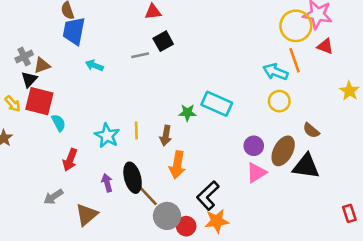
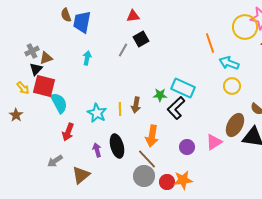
blue trapezoid: (74, 31) -> (82, 22), moved
gray line: (140, 55) -> (123, 50), turned -48
orange line: (295, 60) -> (210, 43), moved
cyan arrow: (94, 65) -> (87, 58), turned 80
cyan semicircle: (59, 123) -> (59, 103), size x1.5
brown arrow: (166, 136) -> (136, 105), moved
purple circle: (254, 146) -> (187, 147), moved
brown line: (147, 194) -> (147, 159), moved
black L-shape: (208, 196) -> (176, 108), moved
red circle: (186, 226) -> (167, 182), moved

